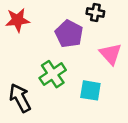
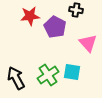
red star: (18, 20) -> (30, 16), moved
green cross: (53, 74) -> (48, 75), moved

